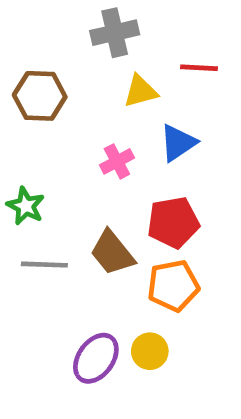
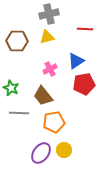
yellow triangle: (140, 91) -> (47, 37), moved
red pentagon: (173, 222) -> (84, 84), moved
brown trapezoid: (112, 253) -> (43, 96), moved
orange pentagon: (173, 286) -> (54, 122), moved

